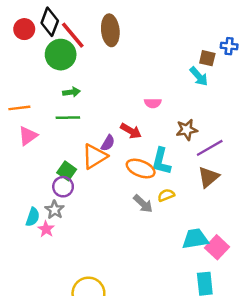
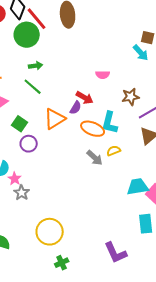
green line: (68, 118) -> (33, 87), turned 42
purple semicircle: (108, 143) -> (76, 108), moved
green square: (67, 171) -> (20, 124), moved
gray star: (55, 210) -> (22, 193), moved

